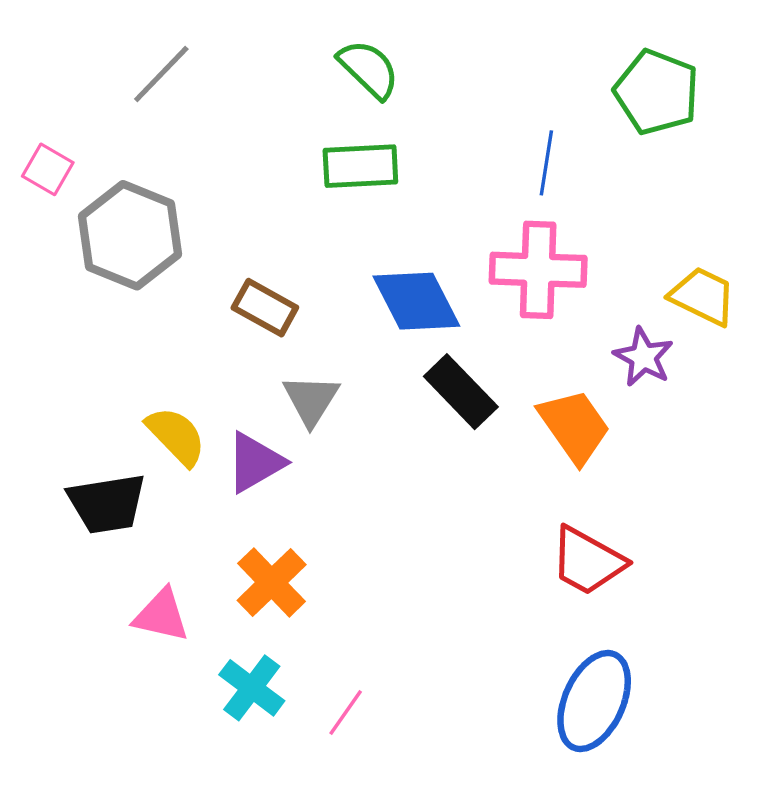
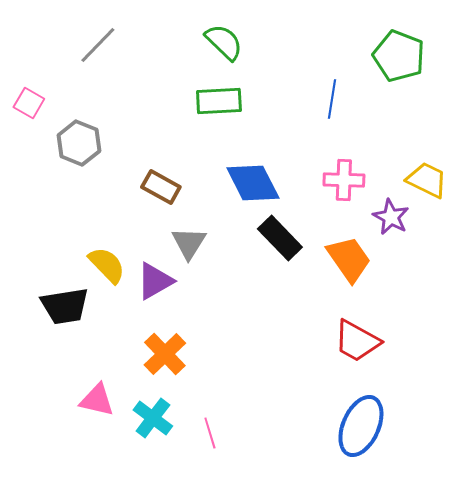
gray hexagon: (130, 235) -> (79, 143), size x0.7
pink cross: (538, 270) -> (344, 180), moved, size x0.7
pink triangle: (161, 615) -> (97, 400), moved
pink line: (346, 713) -> (210, 433), turned -52

